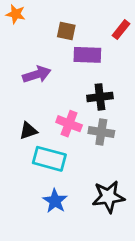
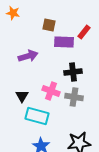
red rectangle: (121, 30) -> (84, 32), moved
black triangle: (28, 131) -> (22, 96), turned -40

